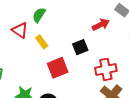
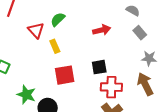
red arrow: (101, 25) -> (102, 30), moved
black square: (80, 47) -> (99, 67), moved

